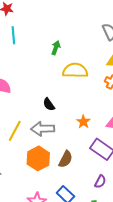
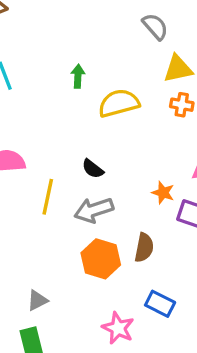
orange star: (83, 122) -> (163, 193), moved
yellow line: (15, 131) -> (48, 197), moved

